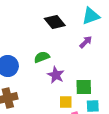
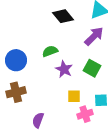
purple arrow: (86, 42) -> (94, 36), size x1.5
green square: (84, 87) -> (92, 68), moved, turned 30

